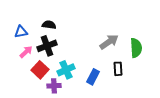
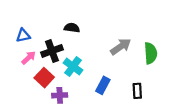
black semicircle: (49, 25) -> (72, 28), moved
black rectangle: (118, 69) -> (137, 91), moved
cyan cross: (66, 70) -> (73, 67), moved, turned -30

